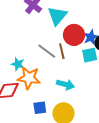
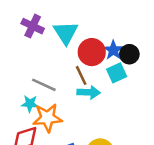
gray line: (47, 51) -> (44, 85), moved
cyan arrow: (66, 84) -> (89, 92), moved

